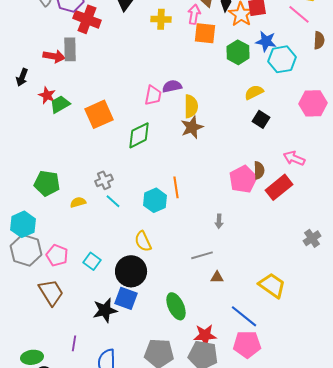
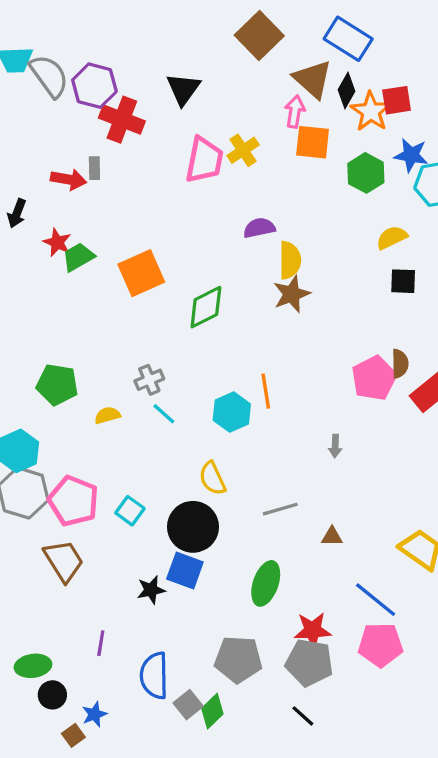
yellow cross: (161, 19) -> (243, 150), moved, turned -36
gray rectangle: (70, 49) -> (94, 168), size x0.6
pink trapezoid: (153, 95) -> (204, 160), moved, size x1.4
black square: (261, 119) -> (403, 281), turned -30
pink pentagon: (57, 255) -> (73, 501), size x1.4
gray line: (202, 255) -> (280, 509), moved
green ellipse: (176, 306) -> (266, 583), turned 44
black star: (105, 310) -> (151, 590), size x0.7

